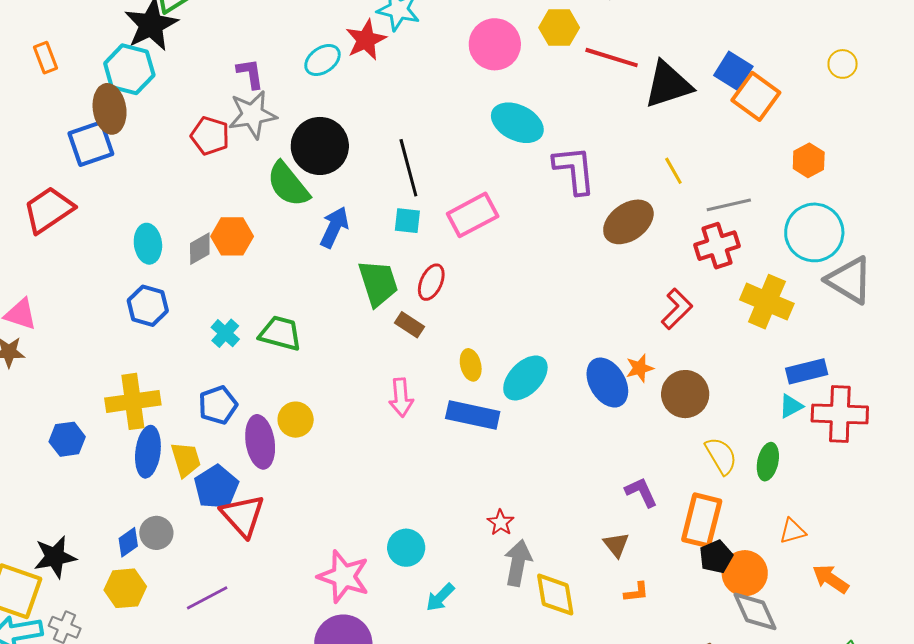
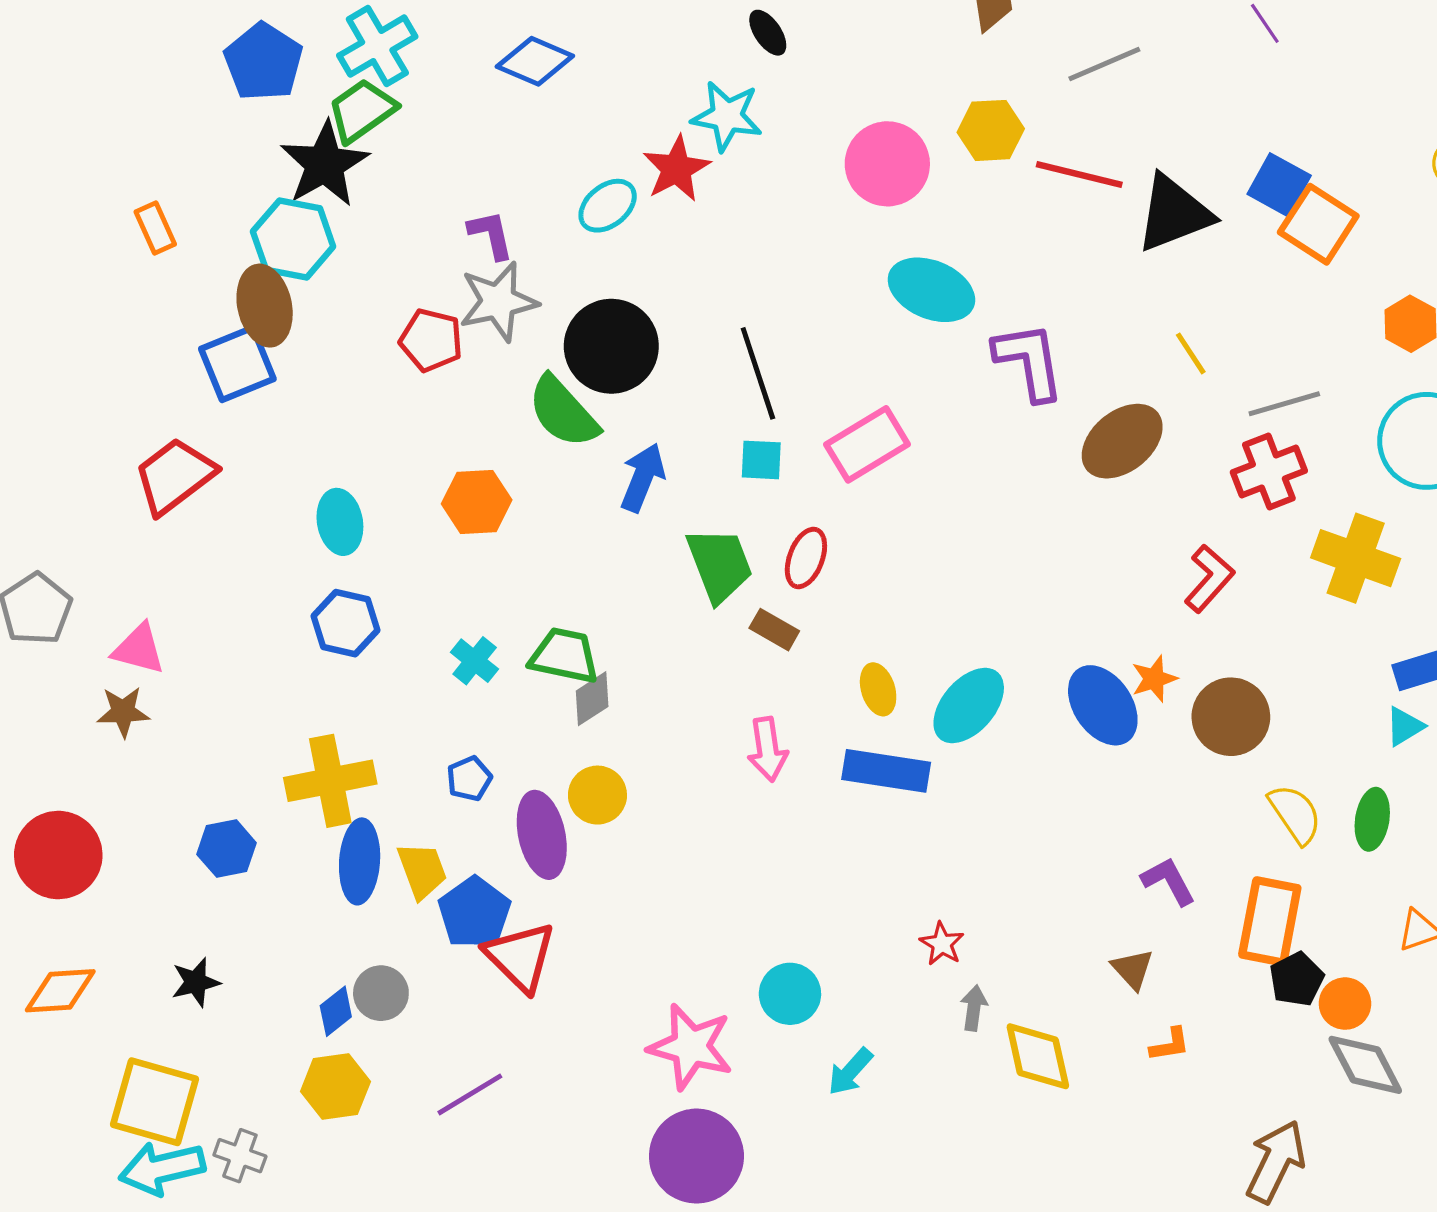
gray diamond: (200, 249) -> (592, 699), moved
blue pentagon: (218, 405) -> (469, 779), size x0.7
black star: (55, 557) -> (196, 982), moved, size x0.7
gray arrow: (518, 563) -> (974, 1008), size x0.6
orange circle: (745, 573) -> (1345, 1004), size x0.7

